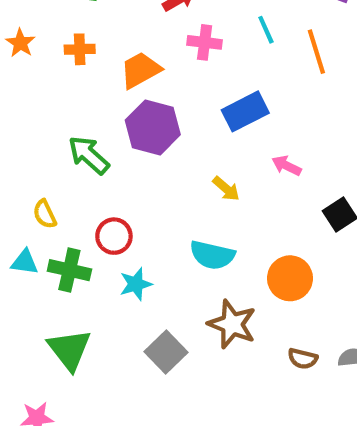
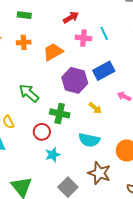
cyan line: (266, 30) -> (104, 33), moved
purple hexagon: (153, 127) -> (75, 80), moved
green cross: (69, 270) -> (60, 113), moved

